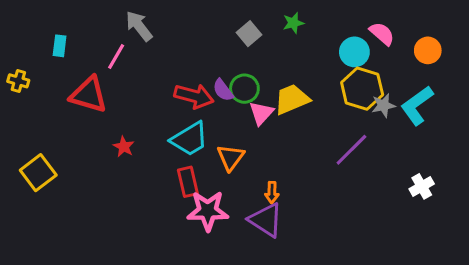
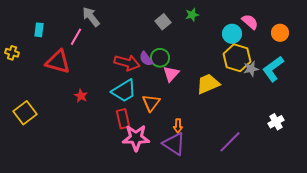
yellow trapezoid: (292, 99) -> (208, 84), moved
purple line: (351, 150) -> (230, 142), moved

